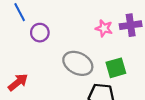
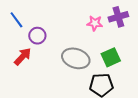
red arrow: (18, 82) -> (23, 57), moved

